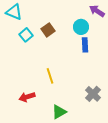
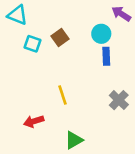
cyan square: (26, 35) -> (32, 44), turned -32
gray cross: (93, 94) -> (119, 100), moved

